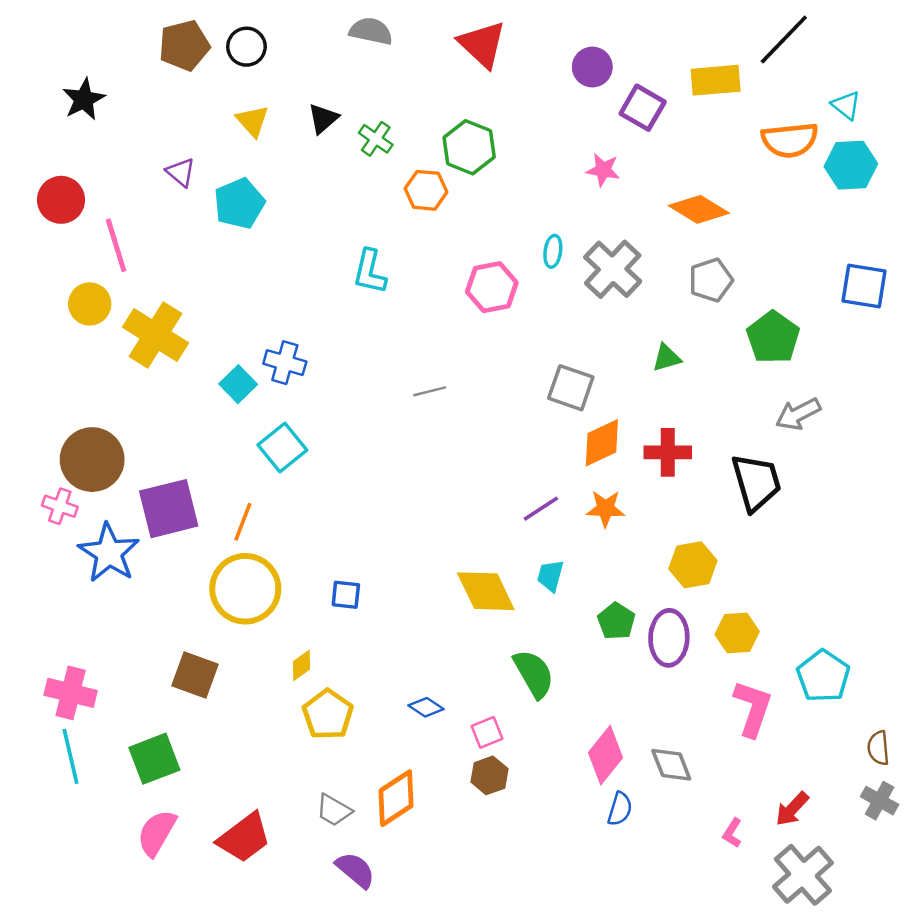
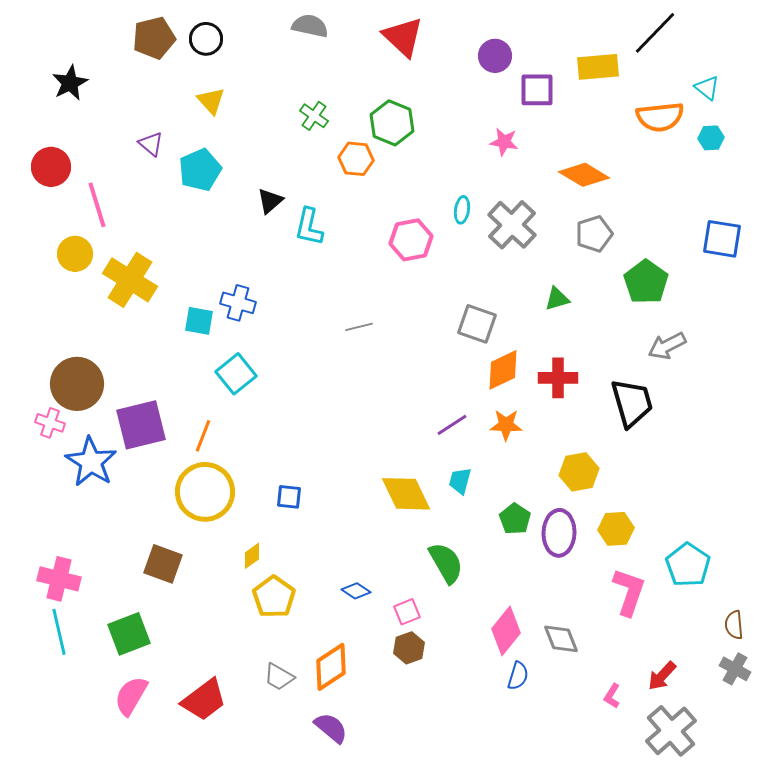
purple square: (643, 108) -> (537, 90), turned -30
black triangle: (323, 118) -> (270, 201), moved
cyan hexagon: (851, 165) -> (711, 138), size x0.6
cyan square: (238, 384) -> (199, 321), turned -36
purple semicircle: (355, 870) -> (331, 728), moved

